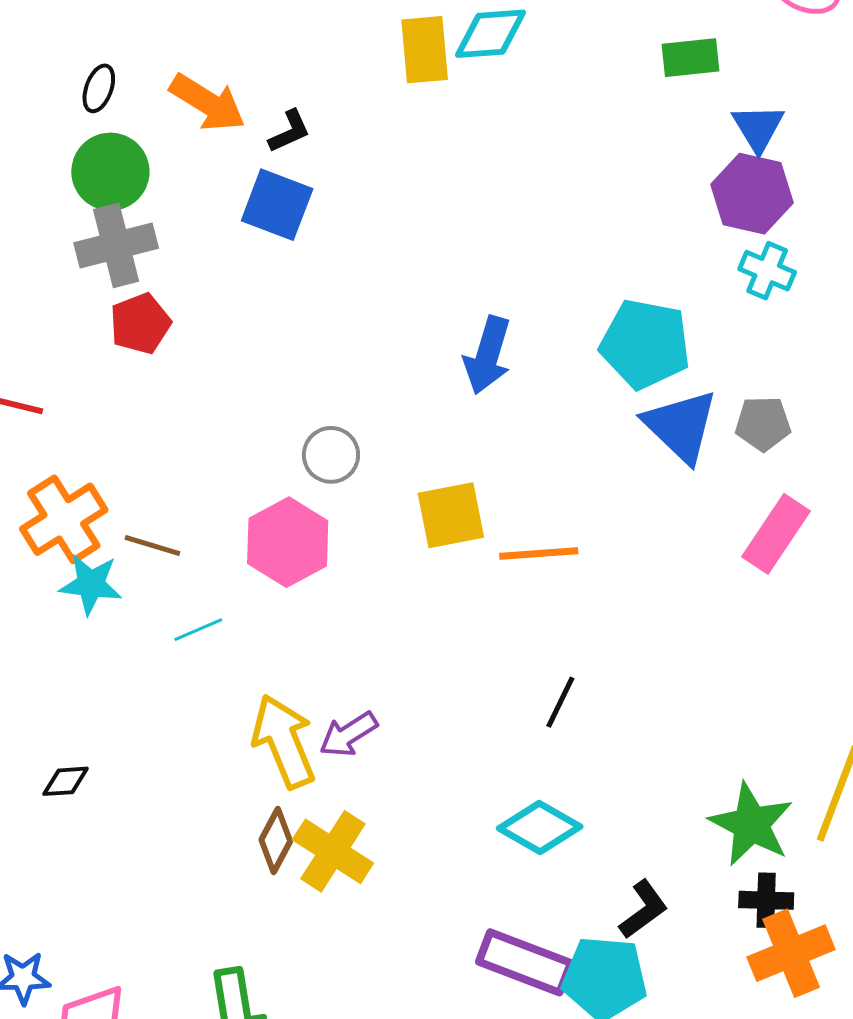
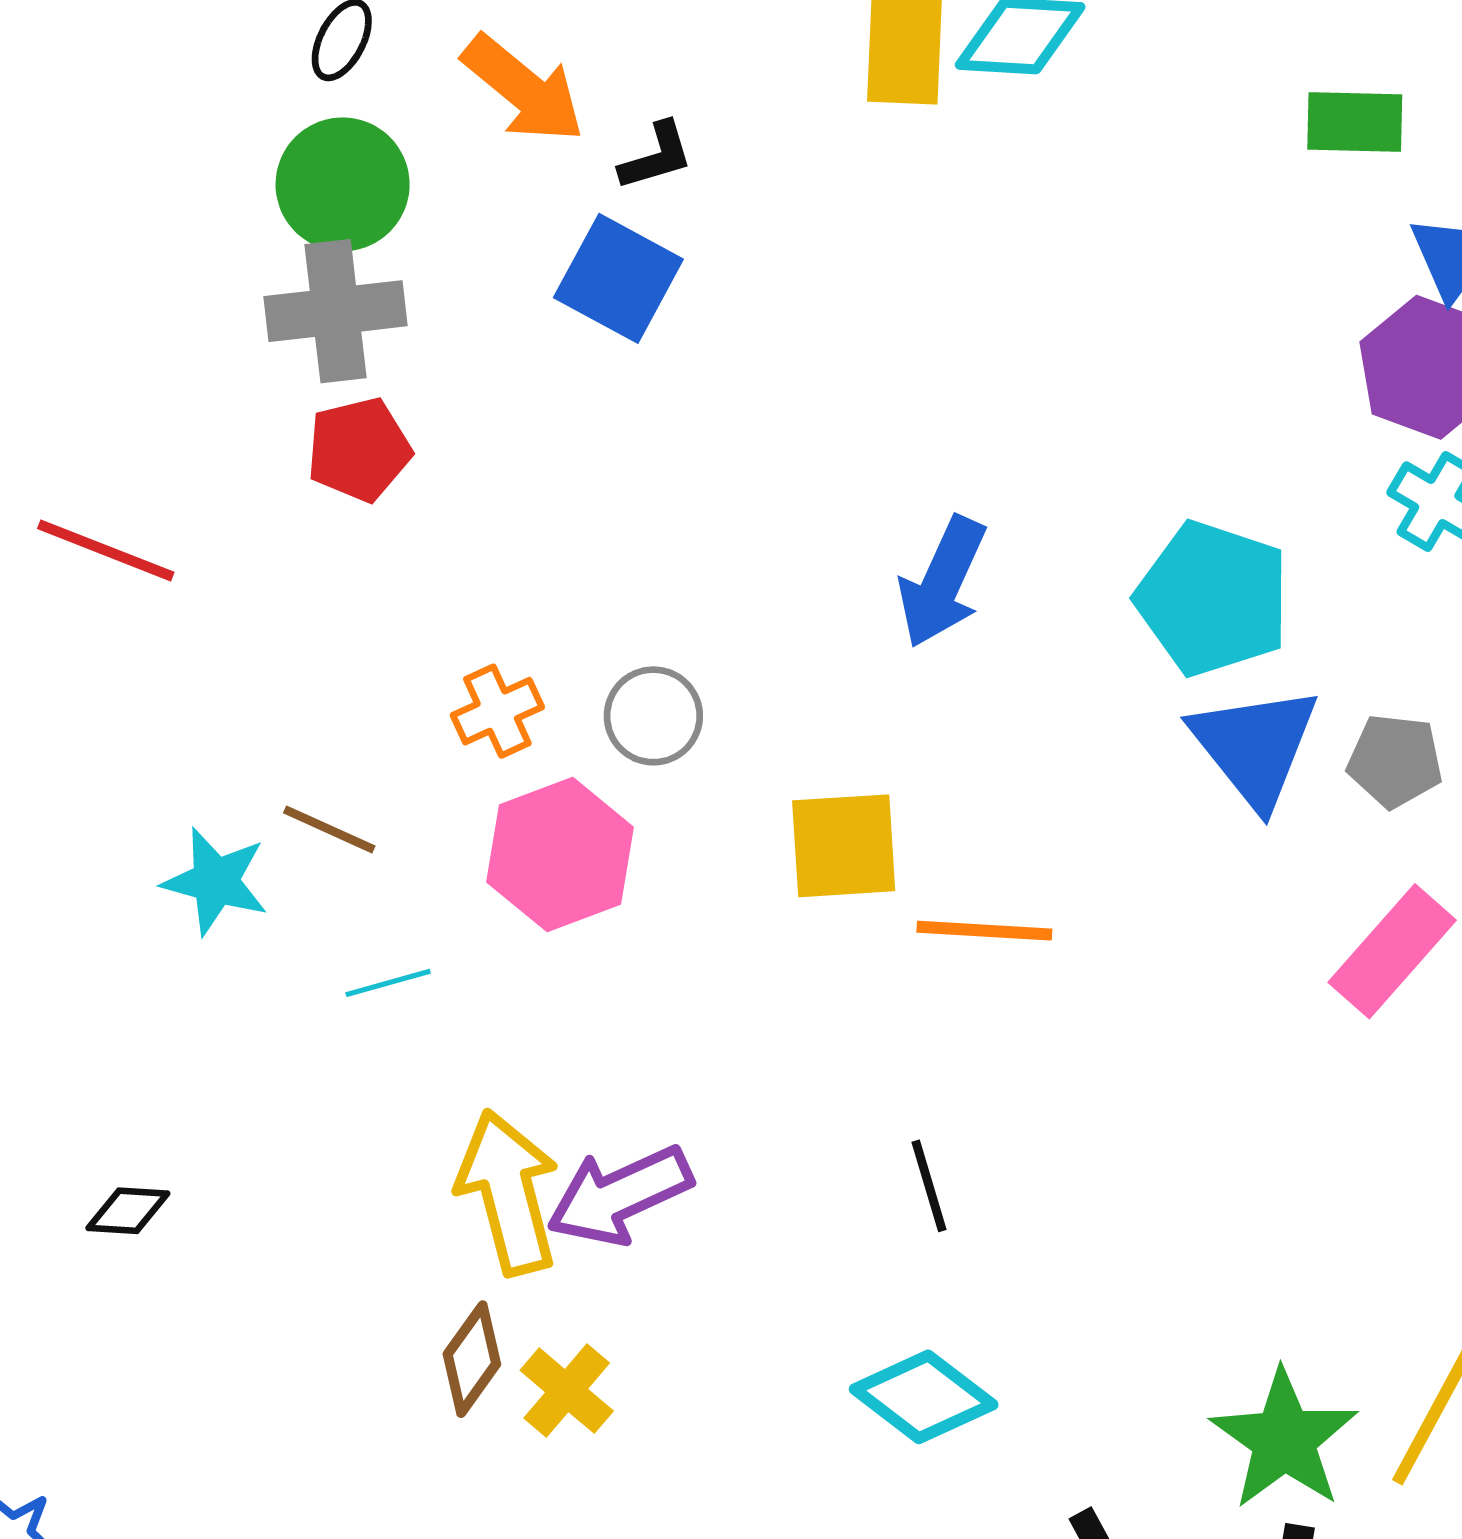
orange cross: (64, 519) -> (497, 711), moved, size x0.6
black line: (560, 702) -> (929, 1186), moved, turned -50
purple arrow: (348, 734) -> (620, 1195), size x1.4
yellow cross: (333, 851) -> (567, 1391), size x0.7

